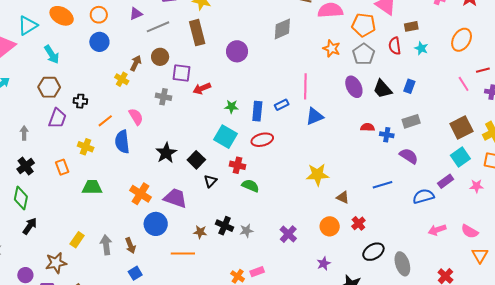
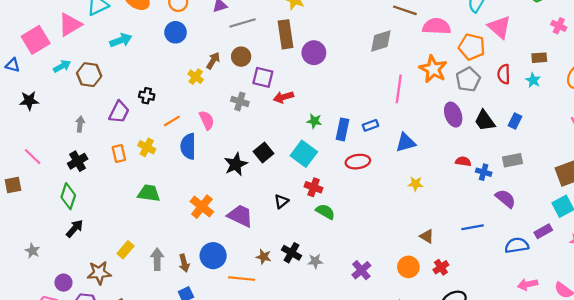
brown rectangle: (411, 26) -> (539, 58), moved
orange star: (331, 48) -> (433, 69), size x1.4
purple circle: (237, 51) -> (314, 53), moved
cyan arrow: (52, 54) -> (121, 40), turned -84
pink line: (305, 86) -> (399, 89), moved
brown hexagon: (49, 87) -> (89, 75), moved
red ellipse: (262, 140) -> (358, 162), moved
black square: (196, 160) -> (263, 152), moved
orange rectangle: (62, 167) -> (119, 154), moved
yellow star: (317, 175) -> (415, 184), moved, size x0.6
blue circle: (156, 224) -> (213, 256), moved

